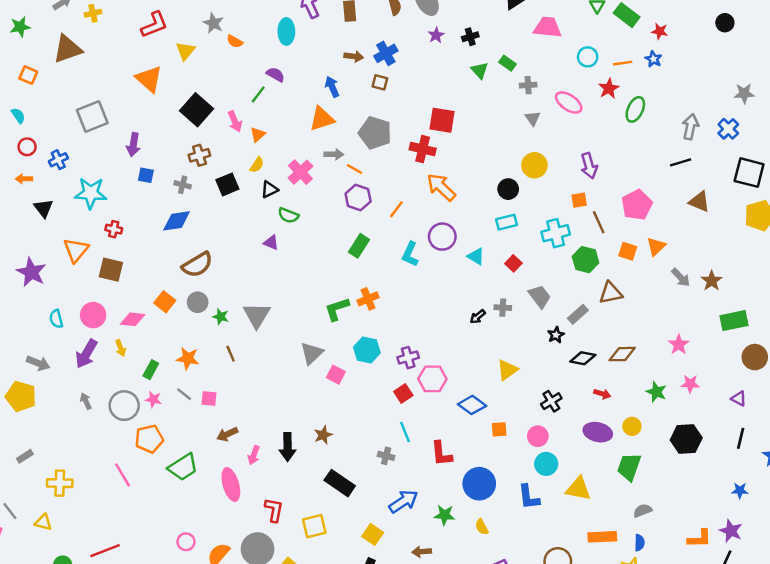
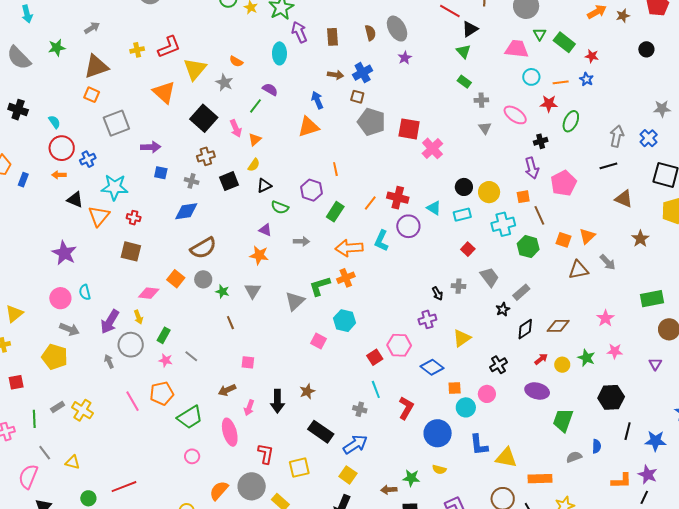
yellow cross: (93, 13) -> (137, 50), moved
gray star: (213, 23) -> (224, 83), moved
pink trapezoid: (547, 27) -> (517, 49), moved
black cross: (470, 37) -> (541, 141), moved
yellow triangle: (185, 51) -> (195, 69), size x1.4
green triangle: (480, 70) -> (463, 51), moved
orange square: (28, 75) -> (92, 95), moved
red star: (609, 88) -> (549, 104), turned 30
gray pentagon: (375, 133) -> (371, 122), moved
purple arrow: (133, 145) -> (151, 147), turned -102
red circle: (27, 147) -> (62, 148), size x1.6
red cross: (423, 149) -> (398, 198), moved
gray arrow: (334, 154) -> (301, 241), moved
yellow circle: (534, 165) -> (489, 192), moved
orange line: (354, 169) -> (335, 169), turned 48
pink cross: (300, 172) -> (432, 148), moved
orange arrow: (441, 187) -> (349, 248), moved, turned -48
purple hexagon: (358, 198) -> (311, 190), moved
pink pentagon: (637, 205) -> (564, 183), moved
black triangle: (44, 208) -> (75, 200), turned -30
green rectangle: (359, 246) -> (335, 212), moved
orange triangle: (76, 250) -> (99, 216), moved
cyan triangle: (476, 256) -> (434, 208), moved
brown star: (712, 281) -> (640, 239), moved
brown triangle: (611, 293) -> (578, 270), moved
pink circle: (93, 315) -> (60, 298), moved
gray triangle: (257, 315) -> (253, 291), size x0.7
black arrow: (478, 317) -> (437, 294), turned -80
gray triangle: (312, 353) -> (295, 301), moved
orange star: (188, 358) -> (259, 255), moved
purple cross: (408, 358) -> (427, 319), moved
black diamond: (583, 358) -> (525, 329), turned -45
red arrow: (602, 394) -> (541, 359), turned -56
pink square: (209, 398) -> (248, 362), moved
purple triangle: (739, 399) -> (655, 364), turned 32
gray circle: (124, 406) -> (131, 345), moved
yellow circle: (632, 426) -> (562, 365), moved
black line: (741, 438) -> (628, 431), moved
red L-shape: (441, 454) -> (406, 408), turned -145
cyan circle: (546, 464) -> (466, 407), moved
pink line: (123, 475) -> (133, 401), moved
yellow cross: (60, 483) -> (82, 410), moved, turned 30
yellow triangle: (578, 489) -> (506, 458), moved
blue star: (740, 491) -> (655, 441), size x1.5
blue arrow: (403, 501) -> (355, 444), moved
green star: (445, 515) -> (411, 478), moved
yellow semicircle: (482, 527) -> (439, 469), turned -48
pink circle: (186, 542) -> (192, 456), moved
blue semicircle: (639, 543) -> (597, 446), moved

